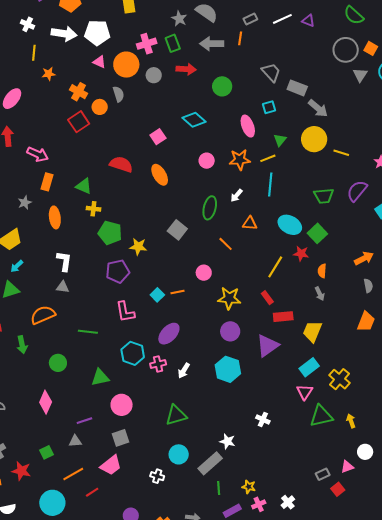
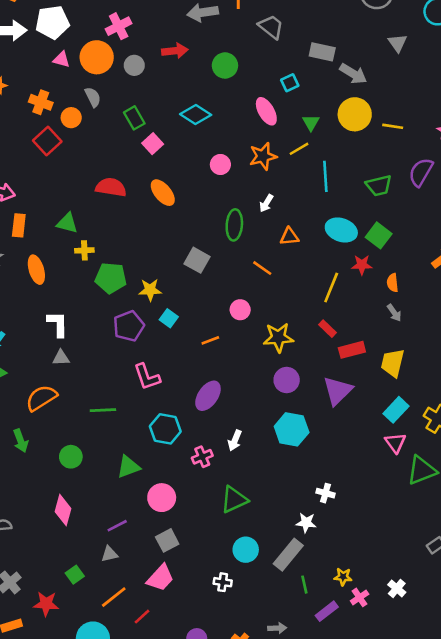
green rectangle: (173, 43) -> (134, 118), moved
gray trapezoid: (271, 72) -> (271, 27), moved
gray triangle: (360, 75) -> (398, 43), moved
cyan line: (270, 185) -> (325, 176), moved
cyan square: (157, 295) -> (169, 318), moved
pink cross: (158, 364) -> (202, 457), moved
white cross: (263, 420) -> (325, 493), moved

